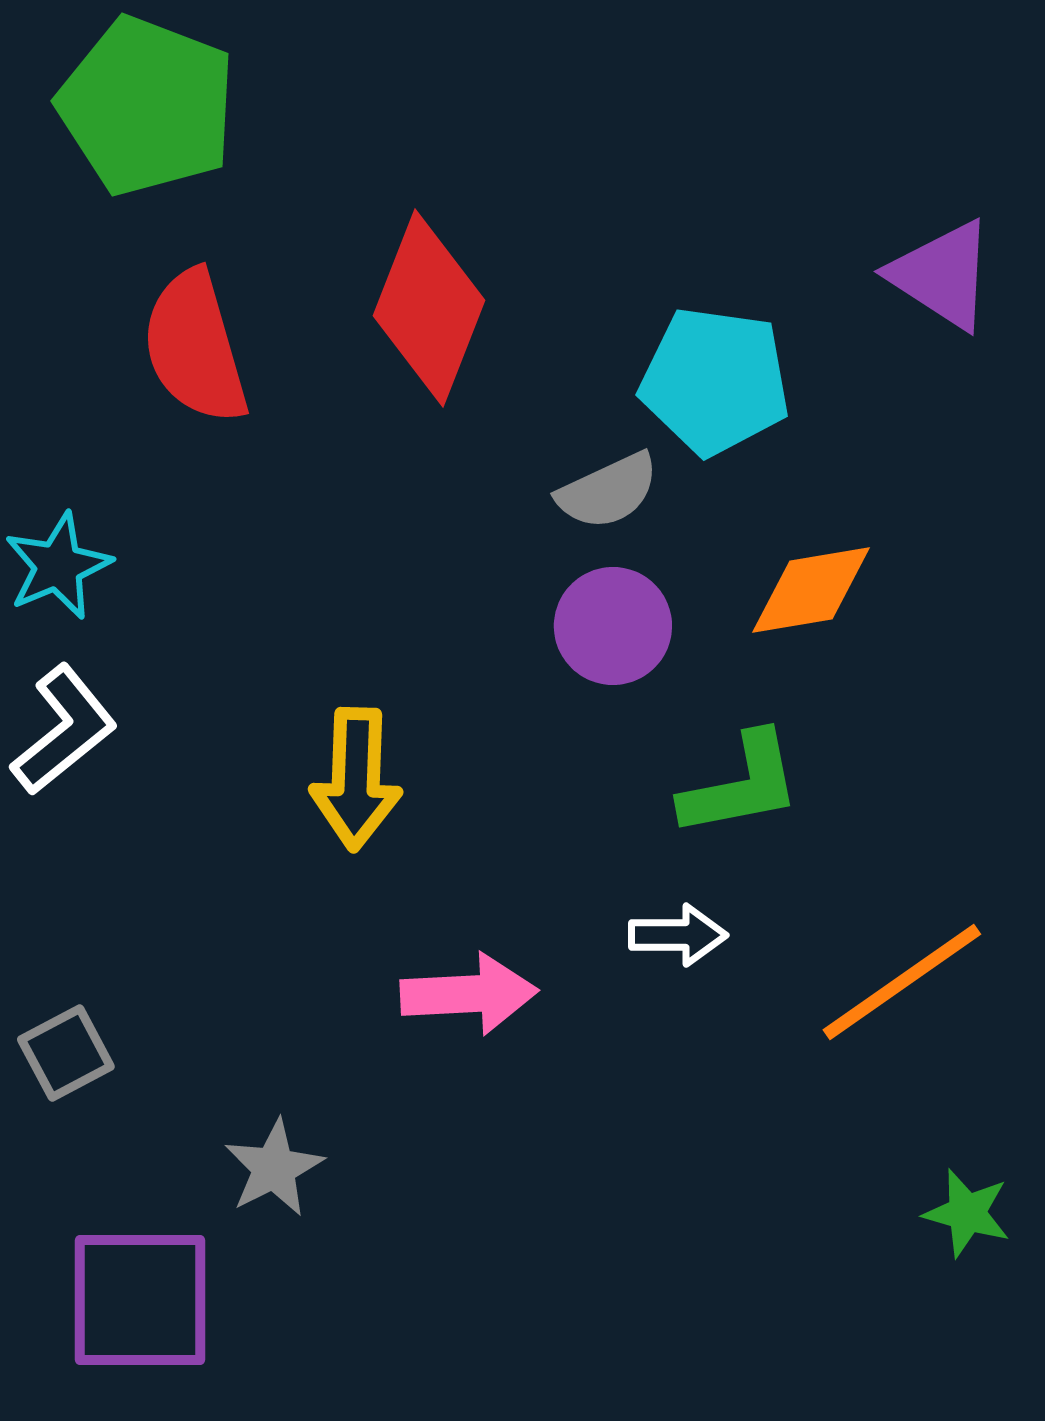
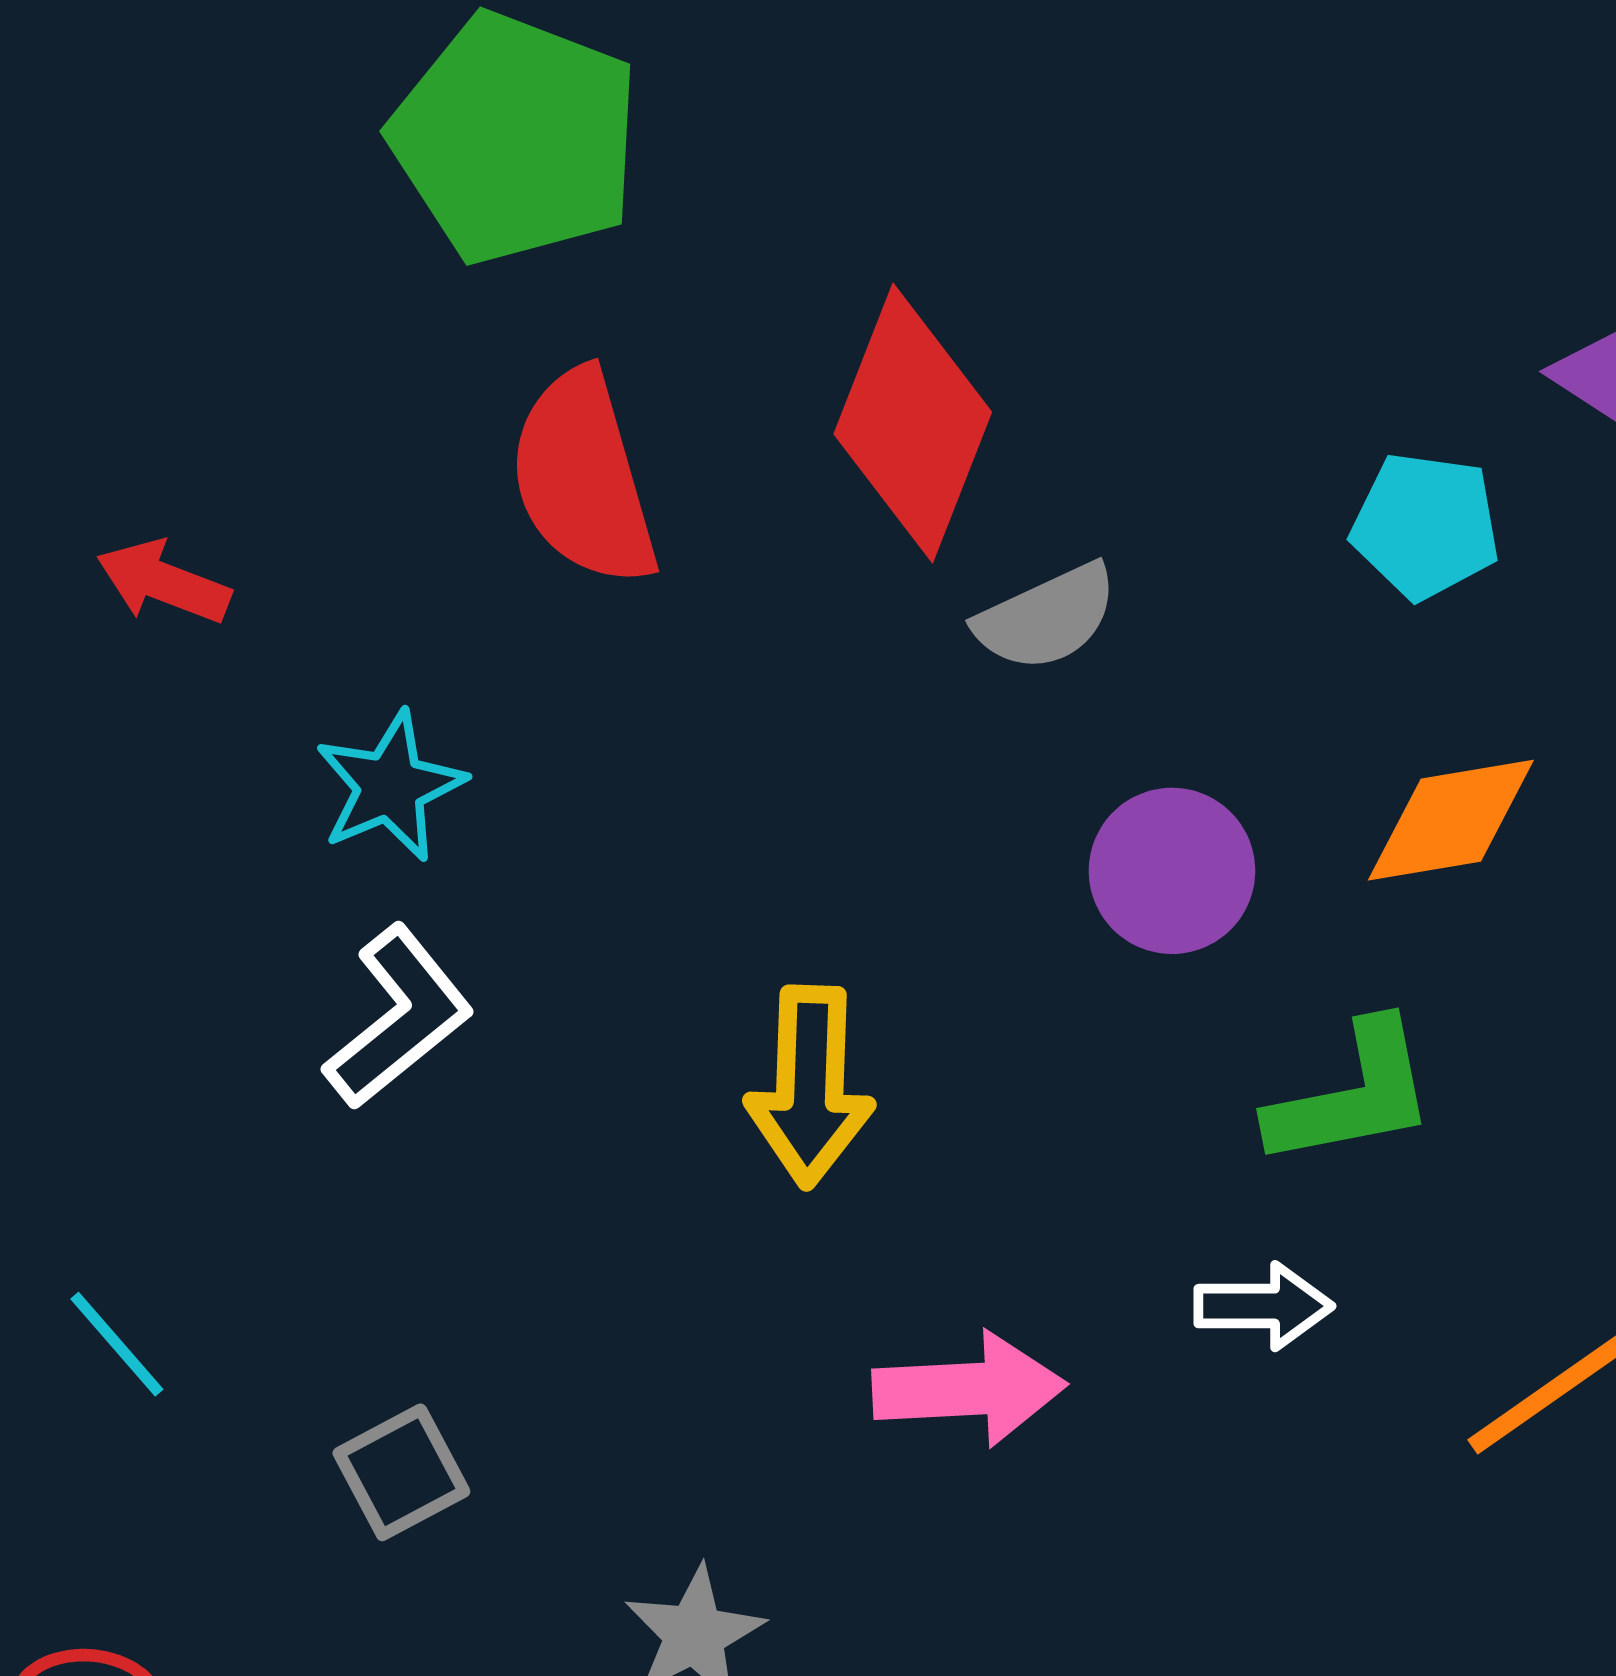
cyan pentagon: (715, 381) -> (1426, 526), moved, size x0.7
gray semicircle: (608, 491) -> (1047, 617), moved

